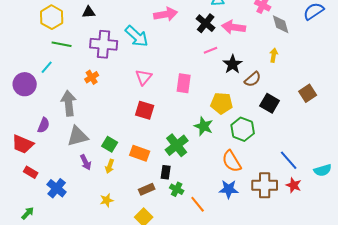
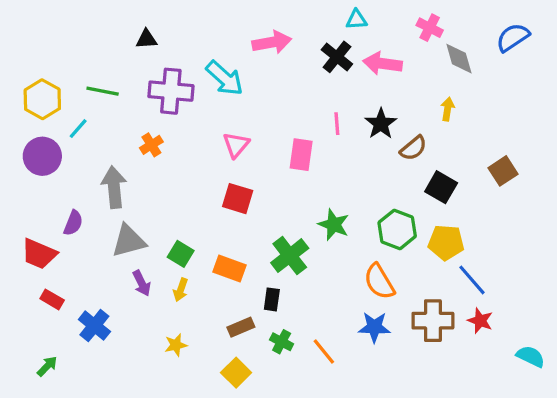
yellow hexagon: (52, 17) -> (42, 99), moved
pink line: (211, 50) -> (337, 124), moved, turned -72
yellow pentagon: (222, 103) -> (446, 243), moved
cyan semicircle: (323, 170) -> (531, 356), moved, turned -138
green cross: (177, 189) -> (282, 342), moved

